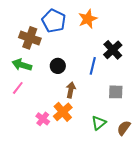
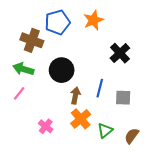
blue pentagon: (54, 21) -> (57, 22), turned 30
black circle: (58, 66) -> (62, 70), size x1.5
blue line: (93, 66) -> (100, 88), moved
orange cross: (63, 112) -> (81, 119), moved

